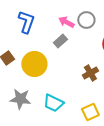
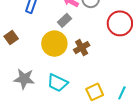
yellow circle: (34, 64) -> (54, 44), moved
brown cross: (90, 73) -> (82, 48), moved

